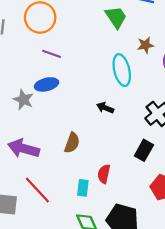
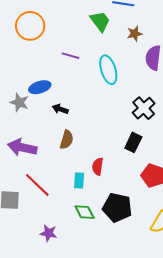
brown star: (146, 45) -> (135, 34), moved
purple line: (52, 54) -> (71, 56), moved
black arrow: (105, 108) -> (60, 109), moved

